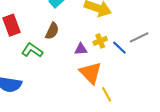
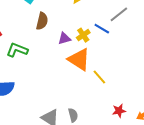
brown semicircle: (52, 31) -> (42, 21), moved
yellow cross: (100, 41) -> (83, 35), moved

